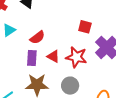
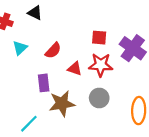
red square: (85, 27) -> (99, 38), moved
purple rectangle: (32, 58) -> (44, 83), moved

